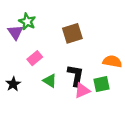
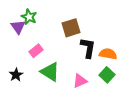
black L-shape: (76, 75) -> (88, 48), moved
green triangle: (50, 81) -> (50, 72), size x1.5
green square: (102, 84) -> (107, 75), moved, turned -35

